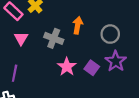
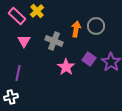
gray circle: (110, 34) -> (96, 26), moved
purple square: (92, 68) -> (89, 59), moved

